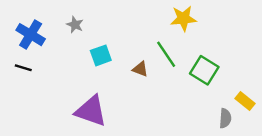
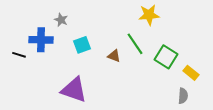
blue cross: (31, 35) -> (41, 40), moved, turned -30
yellow rectangle: (245, 101) -> (191, 73), moved

